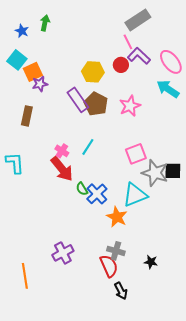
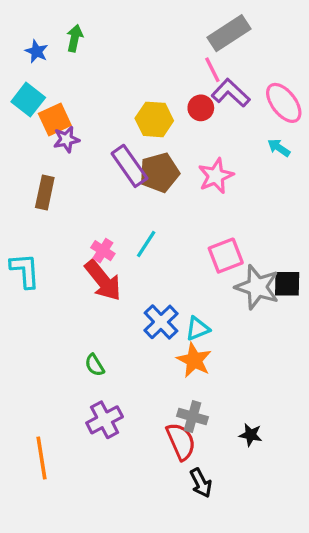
cyan arrow: (168, 89) -> (279, 148), size x0.6
brown pentagon: (96, 104) -> (159, 173), turned 30
green semicircle: (82, 189) -> (95, 365), moved
cyan triangle: (135, 195) -> (197, 329), moved, size x0.6

